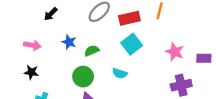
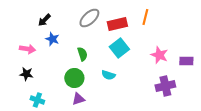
blue star: (69, 42) -> (52, 39), moved
green semicircle: (92, 51) -> (82, 54), turned 96

